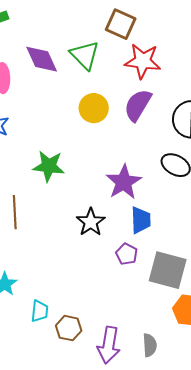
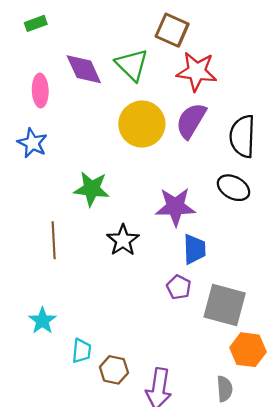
yellow circle: (94, 108) -> (142, 124), size x1.4
purple star: (124, 182) -> (175, 207), turned 30
black star: (91, 222) -> (123, 240), moved
gray semicircle: (150, 345) -> (225, 389), moved

